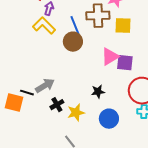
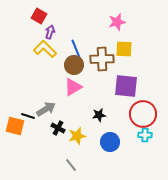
brown cross: (98, 16) -> (102, 59), moved
pink triangle: (110, 57) -> (73, 87), moved
purple square: (125, 63) -> (126, 86), size x1.4
black cross: (57, 105) -> (58, 128), turned -32

